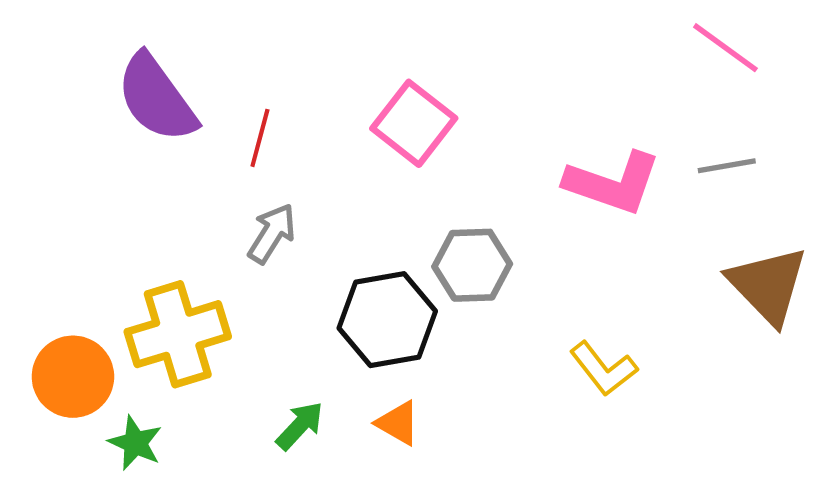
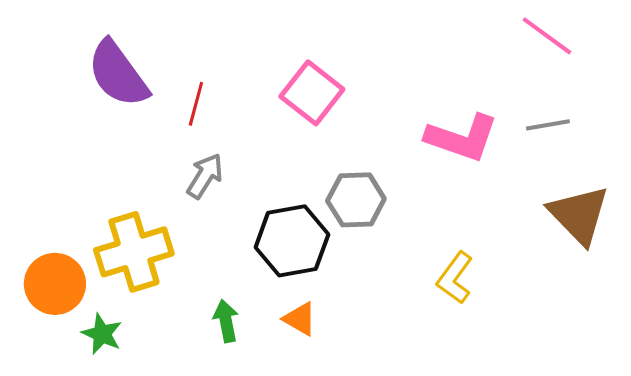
yellow L-shape: (603, 369) -> (455, 278), turned 74
green arrow: (300, 426) -> (226, 321), turned -54

